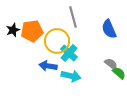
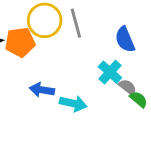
yellow circle: (57, 41) -> (45, 20), moved
cyan cross: (69, 53) -> (110, 72), moved

